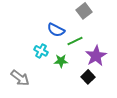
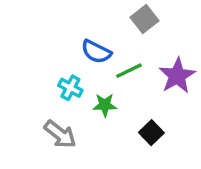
purple star: (96, 56) -> (177, 76), moved
gray arrow: (20, 78) -> (60, 134), moved

